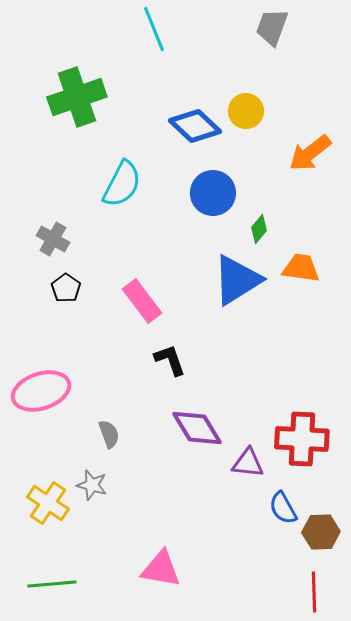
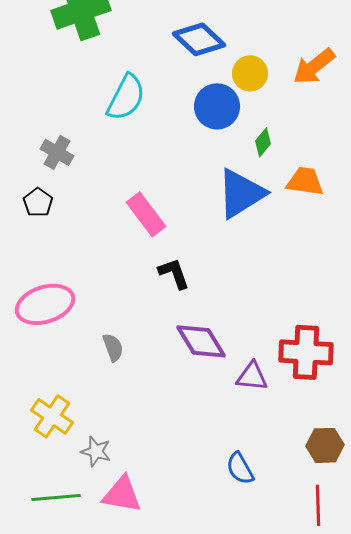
yellow circle: (246, 111) -> (250, 73), moved
black pentagon: (66, 288) -> (38, 202), moved
gray star: (92, 485) -> (96, 451), moved
blue semicircle: (283, 508) -> (240, 468), moved
pink triangle: (161, 569) -> (122, 494), moved

